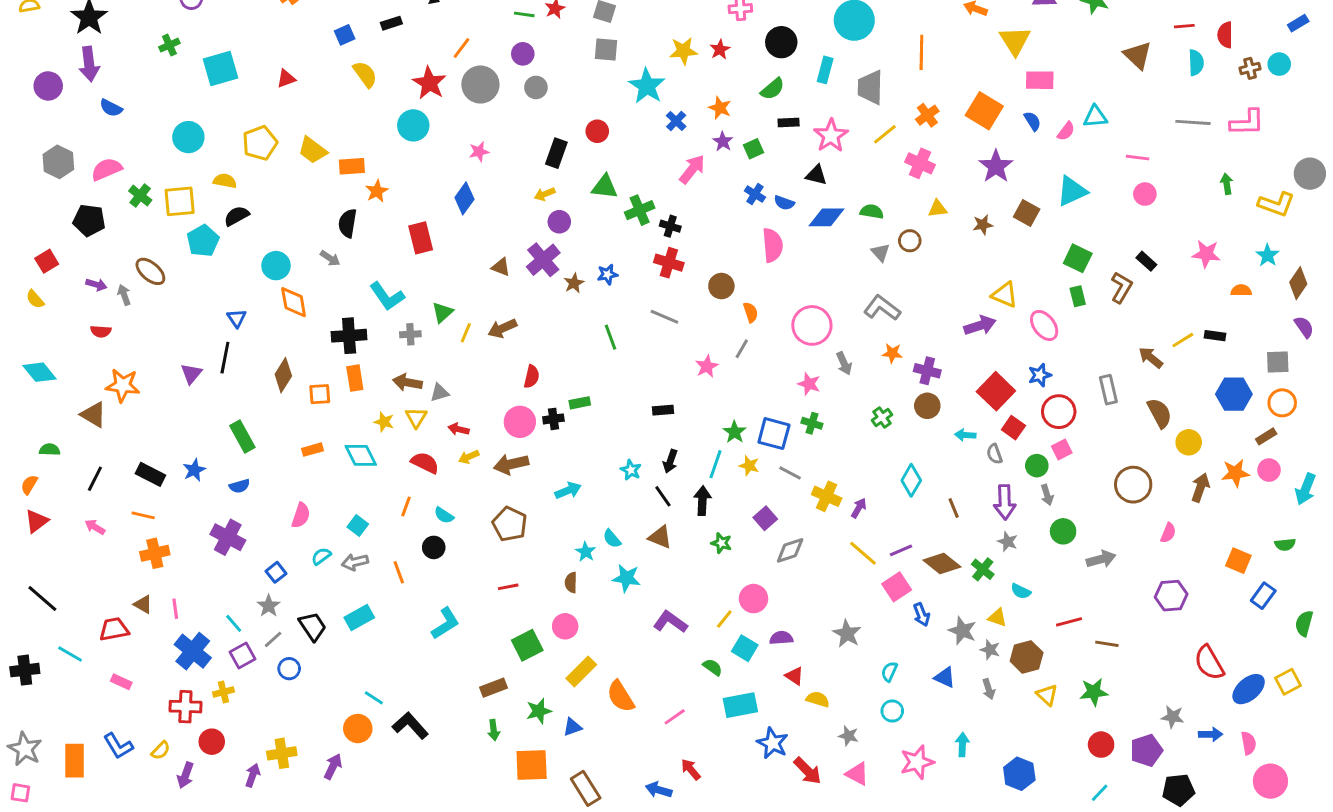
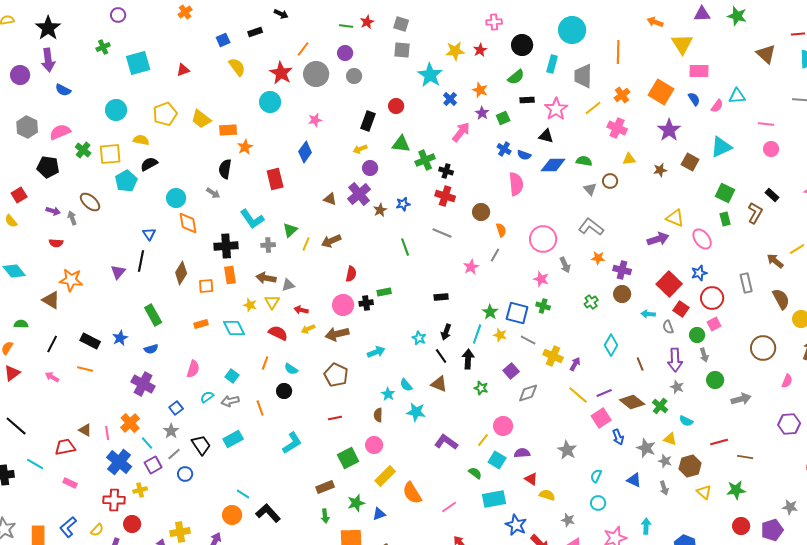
orange cross: (155, 553) -> (130, 423), moved, turned -30
blue L-shape: (118, 746) -> (68, 527), turned 80

